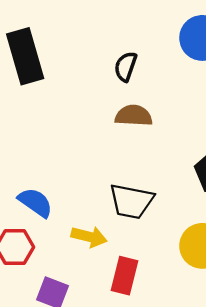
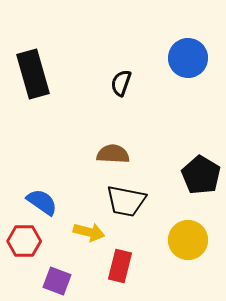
brown semicircle: (134, 116) -> (113, 154), moved

